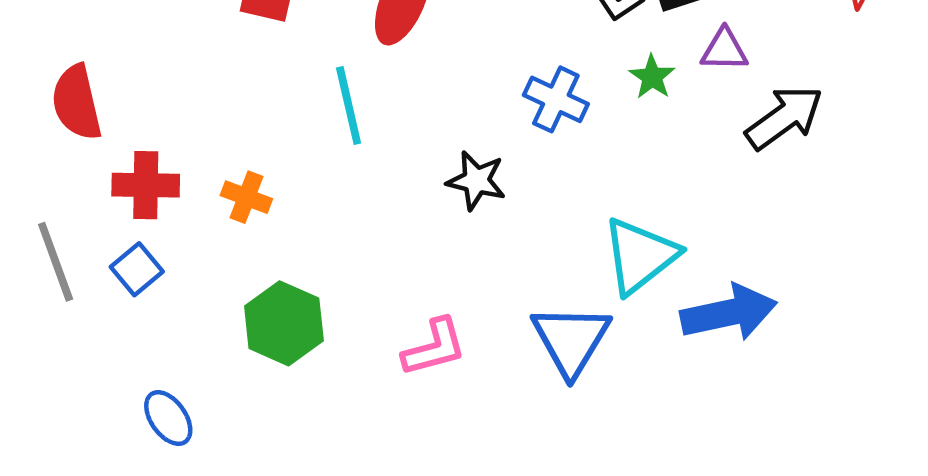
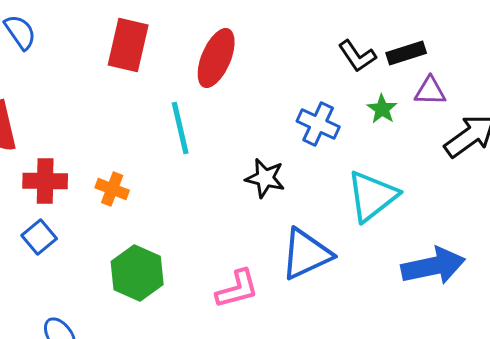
cyan triangle: (640, 256) -> (372, 196), moved
blue triangle: (571, 340) -> (306, 254), moved, turned 34

